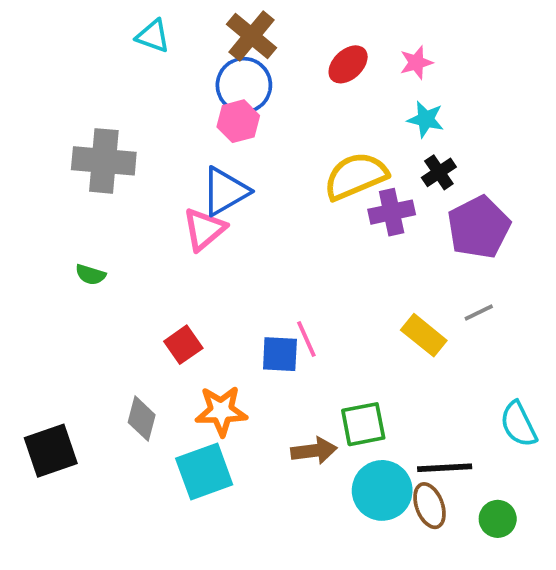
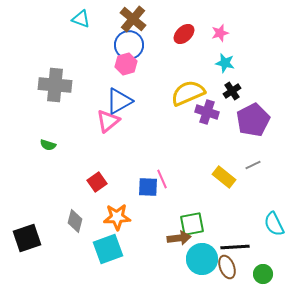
purple cross: (392, 212) -> (207, 112), turned 30
brown arrow: (314, 451) -> (179, 238), moved

